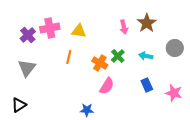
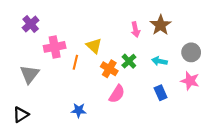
pink cross: (50, 28) -> (55, 47), moved
yellow triangle: (79, 31) -> (94, 46), moved, turned 35
purple cross: (28, 35) -> (31, 24), moved
pink star: (174, 93) -> (190, 81), moved
blue star: (87, 110) -> (79, 110), moved

